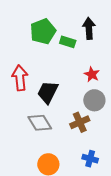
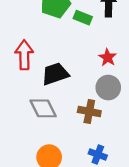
black trapezoid: (48, 92) -> (55, 74), turned 40
brown cross: (80, 122) -> (89, 112), turned 30

